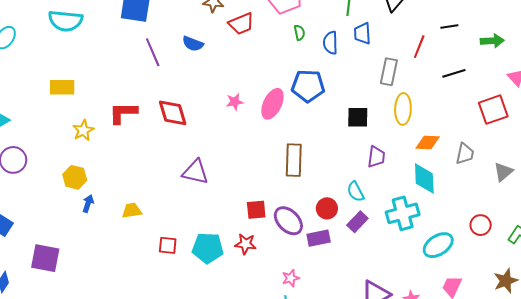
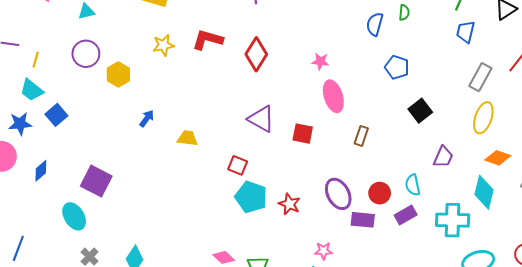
blue semicircle: (330, 43) -> (375, 24), moved
blue pentagon: (308, 86) -> (397, 67), size x0.7
pink ellipse: (272, 104) -> (333, 96), moved, turned -60
red diamond: (173, 113) -> (256, 54), turned 32
black square: (358, 117) -> (420, 111), moved, turned 35
brown rectangle: (294, 160) -> (361, 136), size x0.6
yellow hexagon: (75, 177) -> (118, 74), moved
red square: (256, 210) -> (303, 134), moved
red square: (168, 245) -> (238, 165), moved
purple square: (45, 258) -> (96, 181), moved

